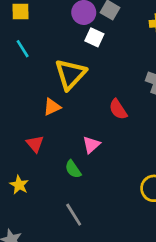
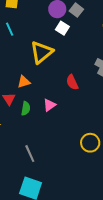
orange triangle: (52, 107) -> (24, 82), moved
green semicircle: (73, 169) -> (26, 108), moved, turned -144

